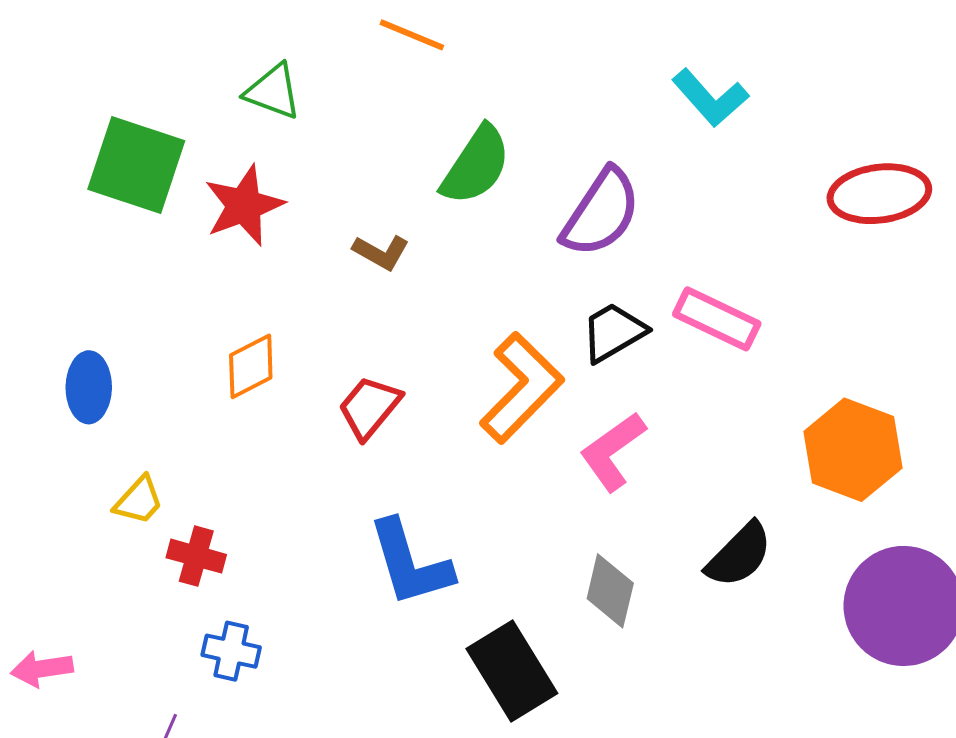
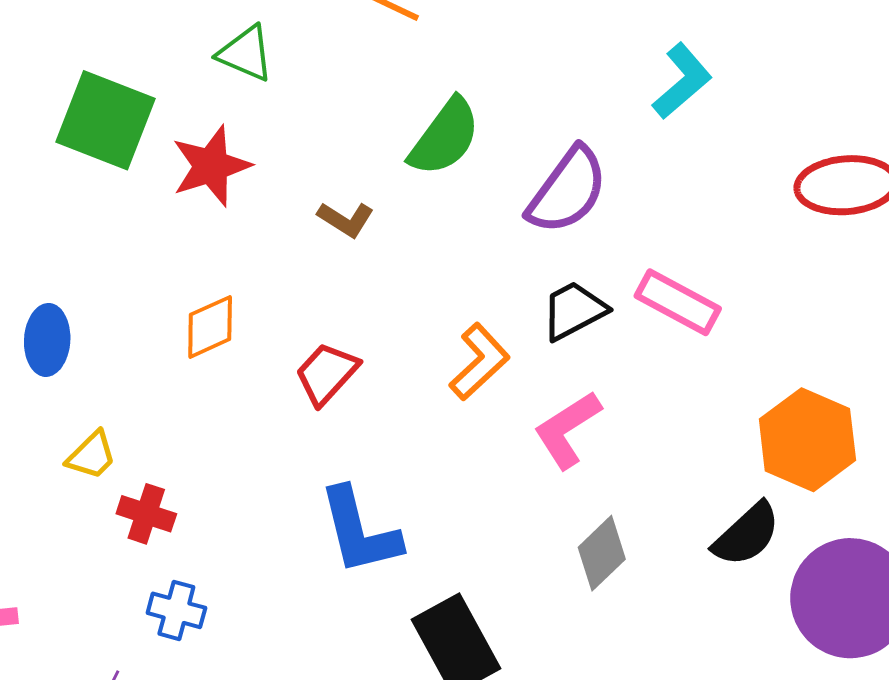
cyan L-shape: (710, 98) -> (682, 81), turned -92
orange L-shape: (522, 388) -> (479, 362), size x0.7
black semicircle: (739, 555) -> (747, 534), moved
gray diamond: (610, 591) -> (602, 553), moved, turned 30

